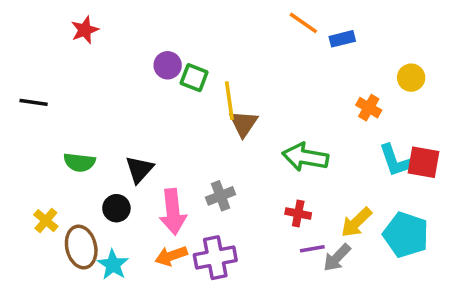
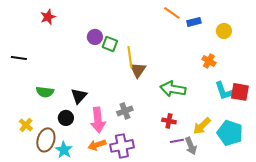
yellow circle: (411, 78) -> (224, 31), moved
brown ellipse: (81, 247) -> (46, 140), turned 30
gray arrow: (337, 258) -> (191, 146), turned -66

